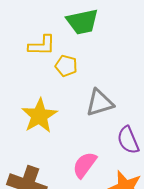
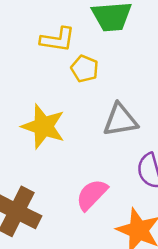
yellow star: (39, 116) -> (43, 126), turned -30

